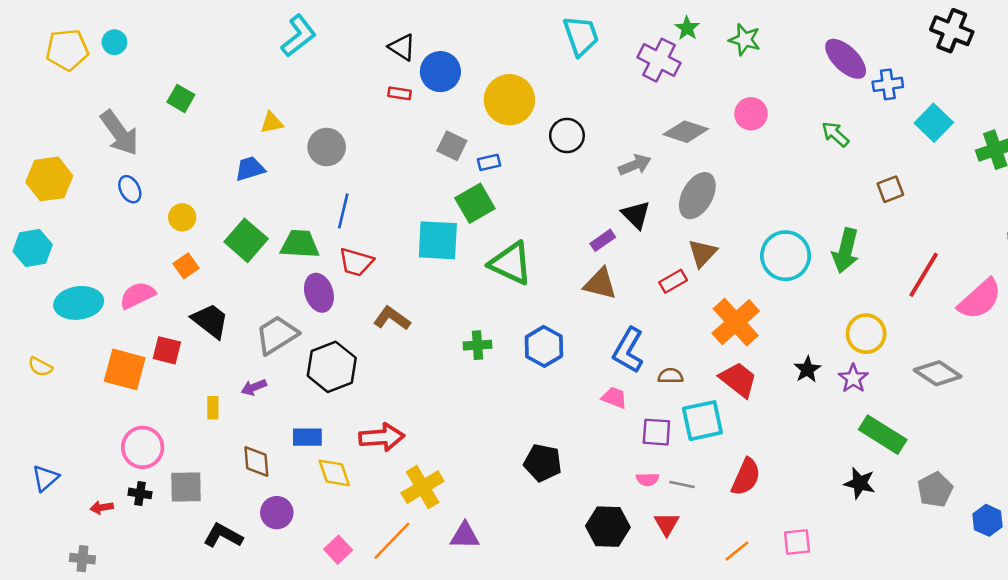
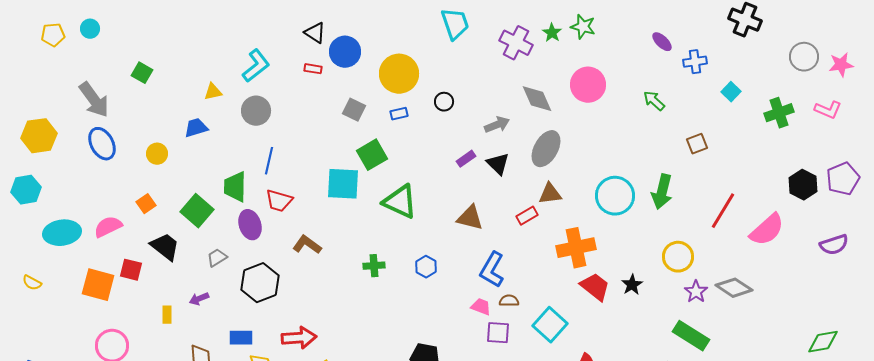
green star: (687, 28) -> (552, 33), moved
cyan L-shape: (299, 36) -> (256, 66), moved
yellow pentagon: (67, 50) -> (53, 35), size x0.7
purple ellipse: (846, 59) -> (662, 42), size x0.6
pink circle: (751, 114) -> (588, 85), size x1.4
cyan square: (934, 123) -> (731, 92), size x0.7
gray diamond: (686, 132) -> (537, 99), turned 48
black circle: (567, 136) -> (444, 102), size x0.7
blue rectangle: (489, 162) -> (399, 114), moved
blue ellipse: (130, 189) -> (102, 144), size x1.5
yellow circle: (182, 217) -> (157, 154), moved
green square: (246, 240) -> (197, 211), moved
purple rectangle: (603, 240) -> (466, 159), moved
green trapezoid: (300, 244) -> (235, 187), turned -92
brown triangle: (702, 253) -> (550, 194), turned 40
orange cross: (736, 322) -> (576, 248), turned 30
gray trapezoid: (277, 335) -> (217, 258), size x0.6
blue hexagon: (544, 346) -> (426, 267), size x0.7
brown semicircle: (670, 376) -> (509, 301), moved
purple star: (853, 378) -> (696, 292), moved
red trapezoid: (738, 380) -> (595, 287), moved
cyan square: (702, 421) -> (550, 325), turned -36
purple square: (656, 432) -> (498, 333), moved

